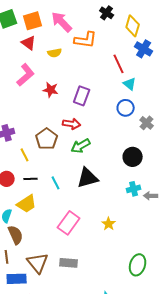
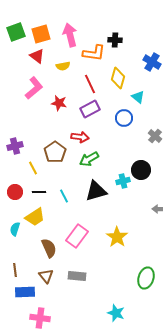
black cross: (107, 13) -> (115, 40), moved, turned -32
pink arrow: (62, 22) -> (70, 35), turned 30
yellow diamond: (133, 26) -> (118, 78), moved
red line: (119, 64) -> (90, 84), moved
purple rectangle: (82, 96) -> (90, 109), turned 42
blue circle: (126, 108) -> (124, 118), moved
cyan cross: (134, 189) -> (123, 181), moved
yellow star: (109, 224) -> (117, 237), size x1.5
brown semicircle: (16, 235) -> (49, 248), moved
brown triangle: (38, 263) -> (46, 276), size x0.7

